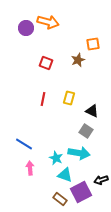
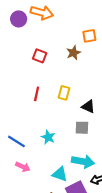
gray square: (86, 131) -> (82, 128), turned -32
cyan arrow: (79, 153) -> (83, 161), moved
cyan star: (56, 158) -> (48, 137), moved
pink arrow: (30, 168) -> (23, 167), turned 120

